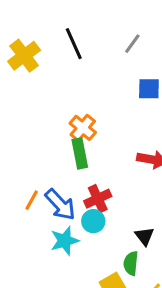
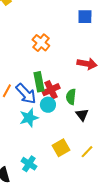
green rectangle: (80, 153) -> (39, 82), moved
green semicircle: (131, 263) -> (71, 97), moved

